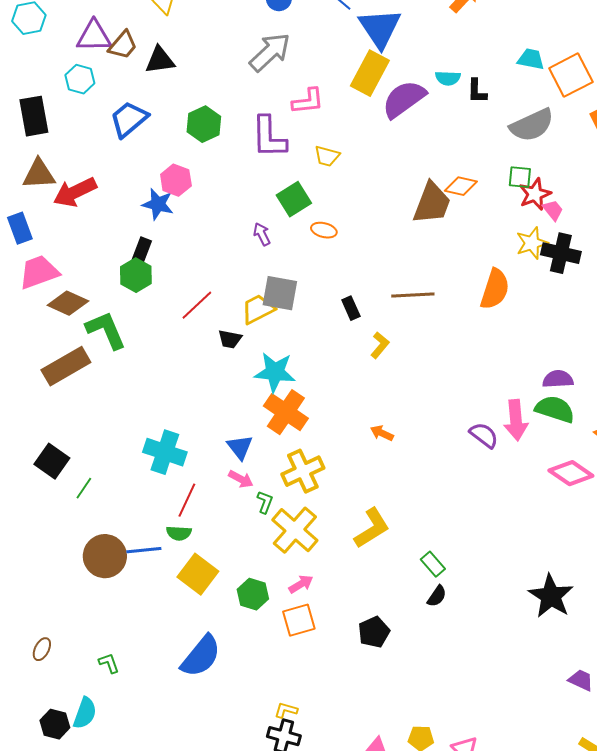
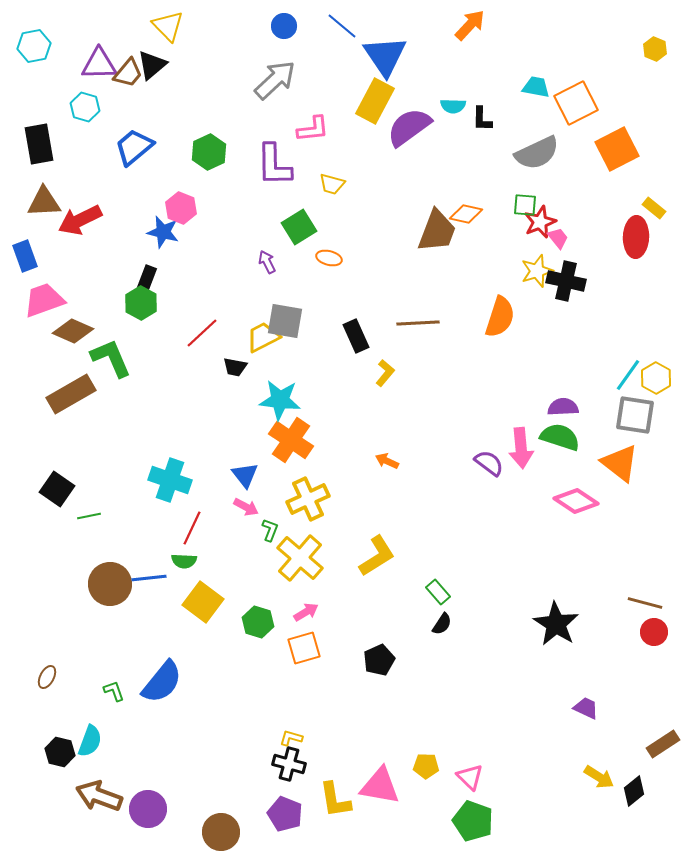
black triangle: (160, 60) -> (152, 65), moved, turned -32
black rectangle: (351, 308) -> (356, 336), size x1.4
green line: (84, 488) -> (89, 516), turned 45
blue semicircle: (201, 656) -> (162, 682), moved

